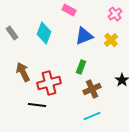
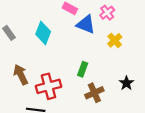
pink cross: (115, 14) -> (107, 13), moved
blue triangle: (84, 36) -> (86, 24), moved, turned 42

